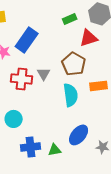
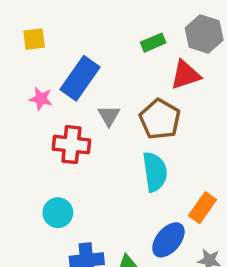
gray triangle: (44, 74) -> (109, 116), moved
orange rectangle: (99, 86) -> (202, 208), moved, turned -48

